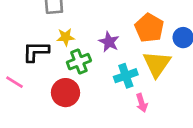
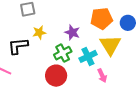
orange pentagon: (149, 28) -> (101, 18), turned -30
green cross: (79, 62) -> (63, 53), moved
red circle: (66, 93) -> (56, 76), moved

